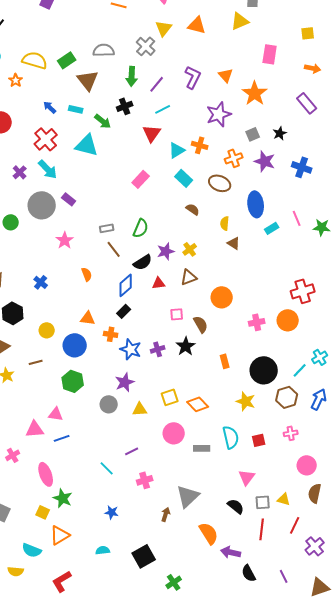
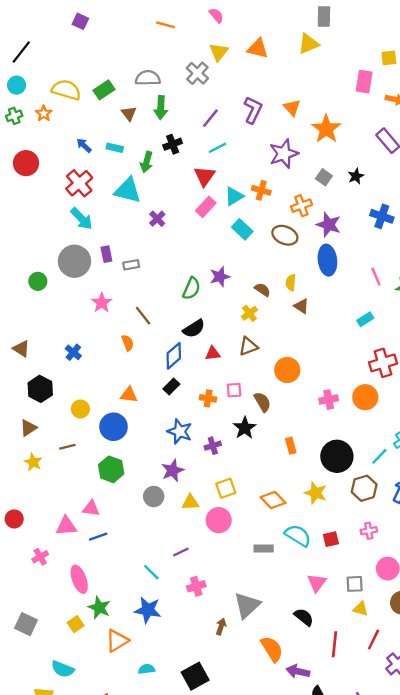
pink rectangle: (270, 54) -> (364, 82), moved
green arrow: (132, 76) -> (161, 108), moved
brown triangle: (88, 80) -> (129, 113), size x0.6
green arrow: (103, 121) -> (147, 162), turned 66
gray square: (253, 134) -> (324, 177), turned -32
purple star: (265, 161) -> (329, 225), moved
purple cross: (20, 172) -> (157, 219), moved
pink rectangle: (141, 179) -> (206, 207), moved
purple rectangle: (69, 199) -> (106, 254), turned 40
brown semicircle: (193, 209) -> (262, 290), moved
gray rectangle: (107, 228) -> (131, 265), moved
cyan rectangle: (272, 228) -> (365, 319), moved
brown line: (114, 249) -> (143, 316), moved
purple star: (166, 251) -> (220, 277), moved
orange cross: (111, 334) -> (208, 398), moved
purple cross: (158, 349) -> (213, 446), moved
orange diamond: (198, 404) -> (273, 500), moved
pink circle: (174, 433) -> (219, 520), moved
cyan semicircle: (231, 437) -> (298, 535), turned -45
gray square: (263, 502) -> (355, 584), moved
yellow square: (43, 512) -> (76, 624), turned 32
blue star: (112, 512) -> (148, 610), moved, size x1.6
orange triangle: (60, 535) -> (117, 641), moved

